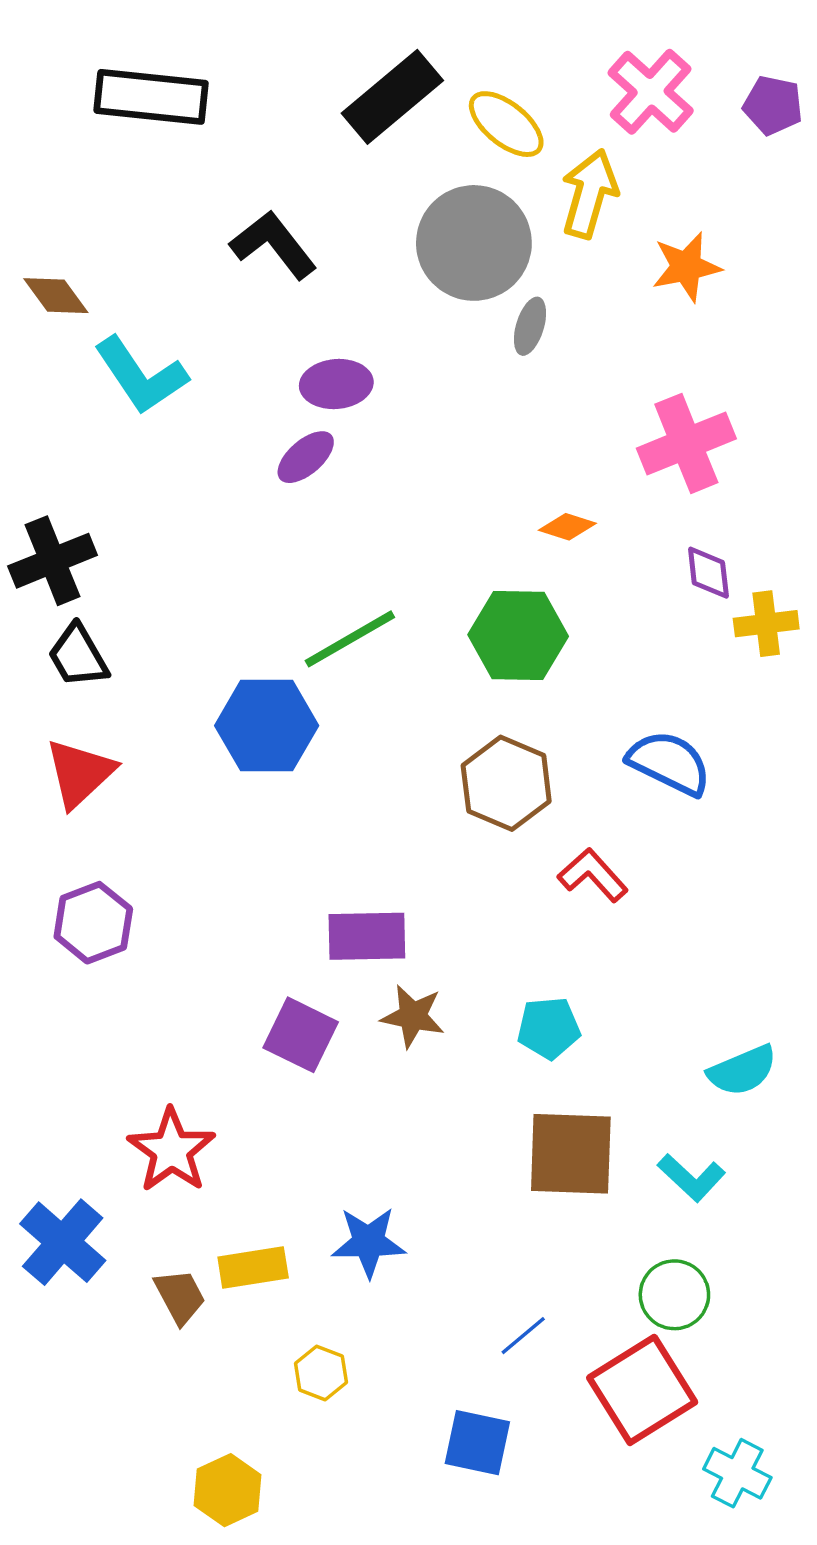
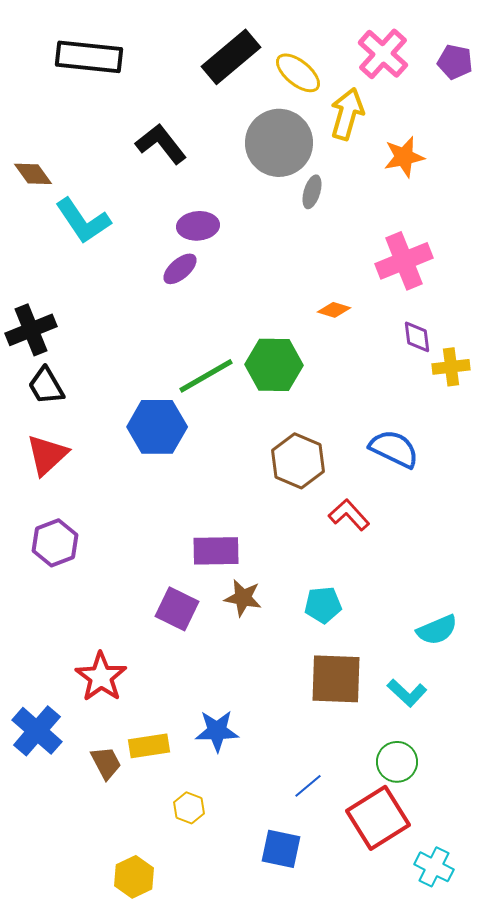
green hexagon: (518, 635) -> (274, 365), moved

